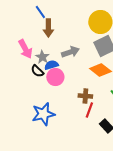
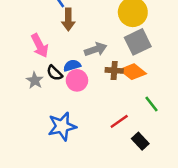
gray star: (42, 57) -> (35, 80), moved
brown cross: (85, 96) -> (114, 70), moved
red line: (89, 110) -> (119, 121), turned 35

